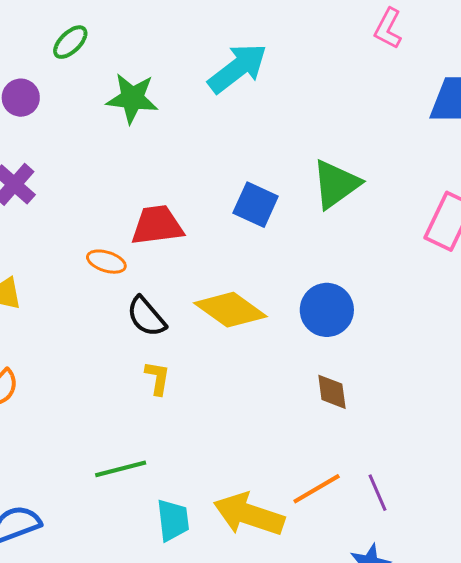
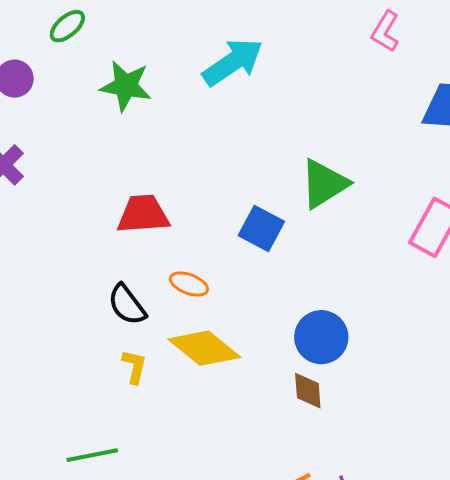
blue square: (256, 205) -> (261, 229), moved
orange ellipse: (106, 262) -> (189, 284), moved
yellow diamond: (230, 310) -> (204, 348), moved
blue circle: (327, 310) -> (321, 337), moved

